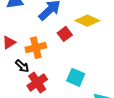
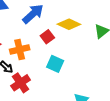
cyan square: (76, 77) -> (55, 64), moved

